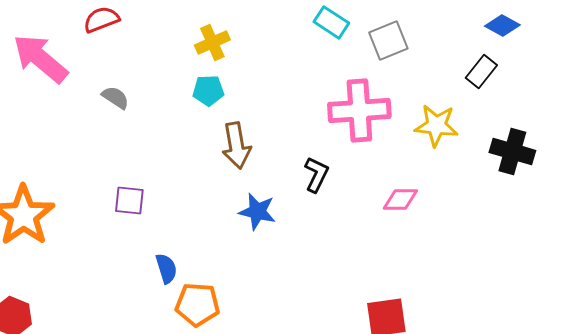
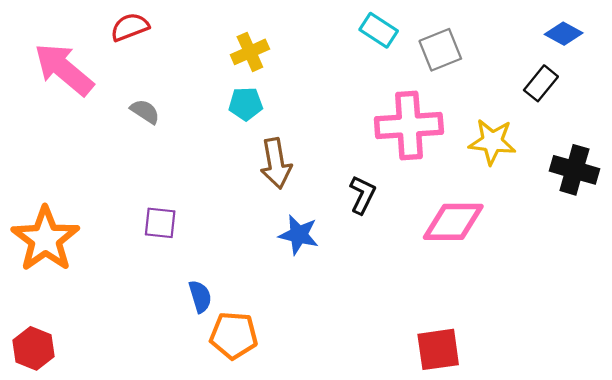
pink diamond: (400, 199) -> (453, 222), size x1.6

